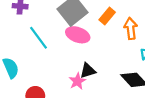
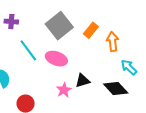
pink ellipse: (78, 35) -> (56, 59), moved
black triangle: (88, 71) -> (82, 81), moved

